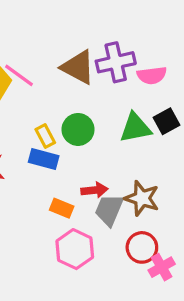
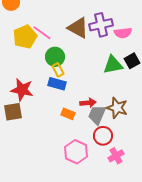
green circle: (78, 129) -> (55, 57), moved
red circle: (142, 247) -> (103, 136), moved
pink hexagon: (75, 249) -> (76, 152), moved
pink cross: (162, 267) -> (116, 156), moved

